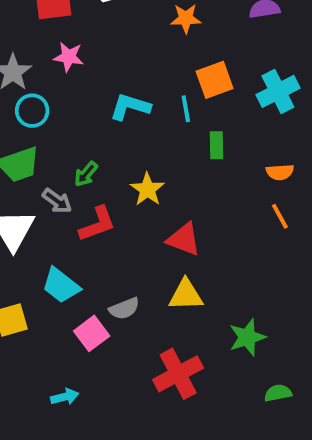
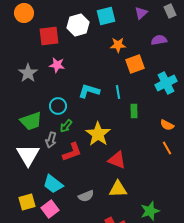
orange square: (215, 80) -> (135, 64), moved
cyan circle: (32, 111) -> (58, 106), moved
orange semicircle: (280, 172) -> (167, 125), turned 32
yellow star: (147, 189) -> (98, 134), size x1.4
gray arrow: (57, 201) -> (51, 140), turned 70
pink square: (92, 333) -> (50, 209), moved

